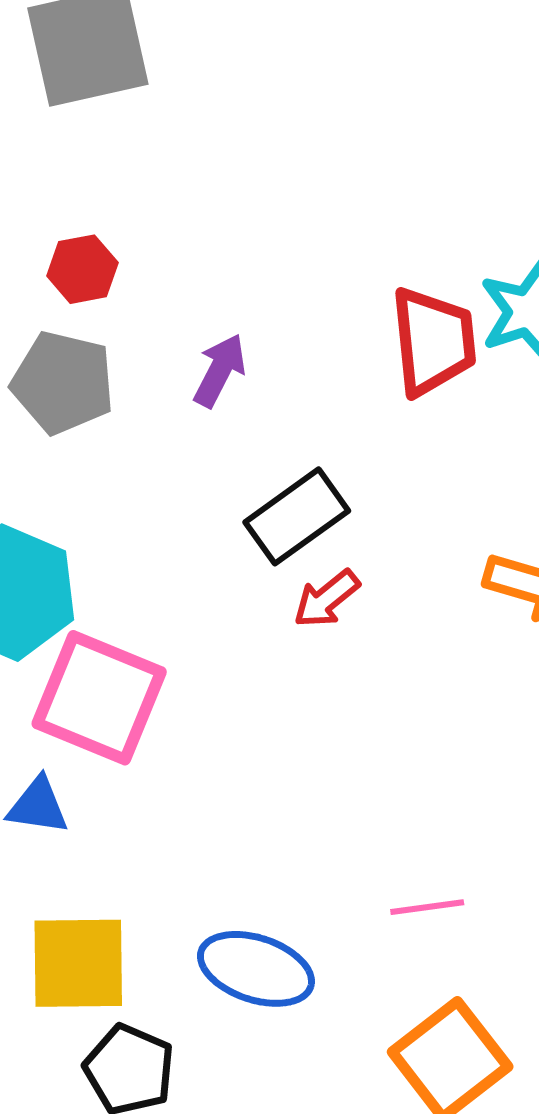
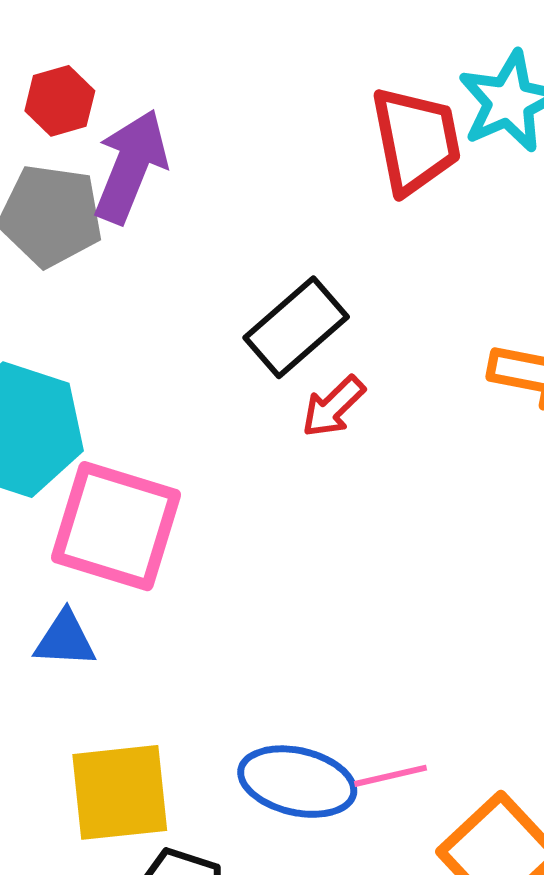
purple arrow: (220, 370) -> (131, 166), moved, size x1.5
pink line: (427, 907) -> (390, 776), moved

